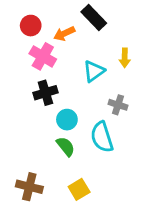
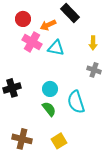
cyan triangle: (94, 71) -> (56, 48), moved, turned 48
black cross: (45, 93) -> (12, 88), moved
gray cross: (118, 105) -> (94, 70), moved

